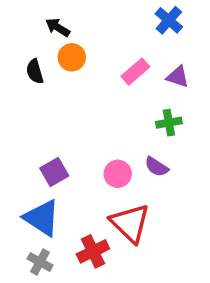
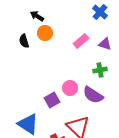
purple semicircle: (157, 167) -> (93, 95), size x1.5
purple square: (54, 172) -> (52, 100), moved
pink circle: (118, 174) -> (70, 88), moved

